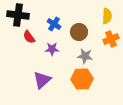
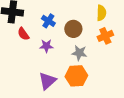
purple triangle: (42, 80) -> (47, 81), moved

